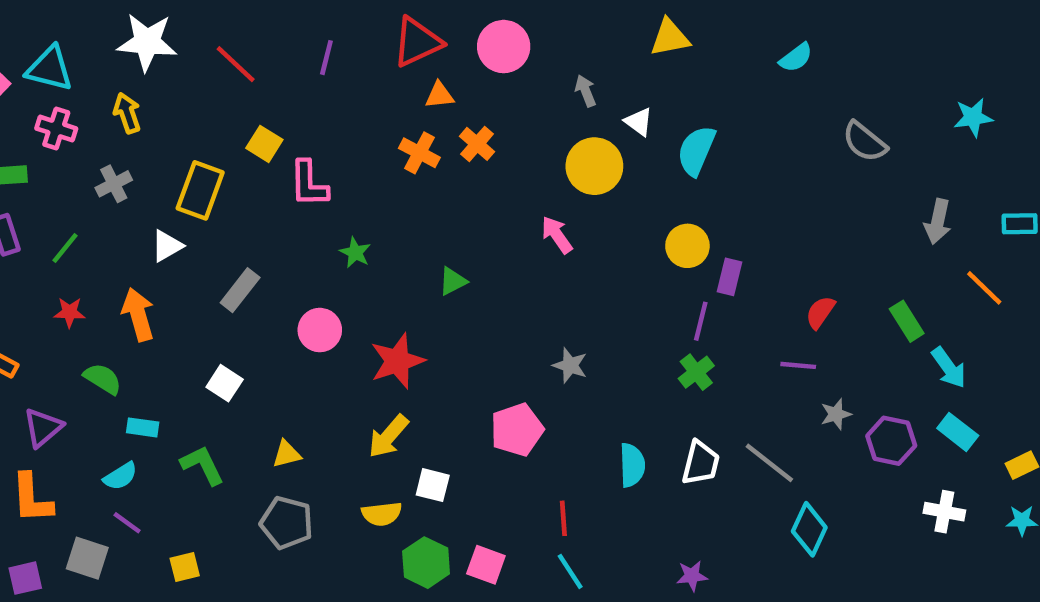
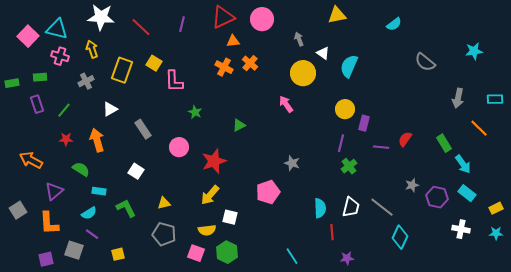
yellow rectangle: (200, 190) -> (122, 70), moved
gray rectangle: (240, 290) -> (143, 129), turned -72
purple line: (701, 321) -> (341, 143), moved
purple line: (798, 365) -> (381, 147), moved
red line: (563, 518) -> (332, 232), moved
pink square: (486, 565) -> (196, 253), moved

